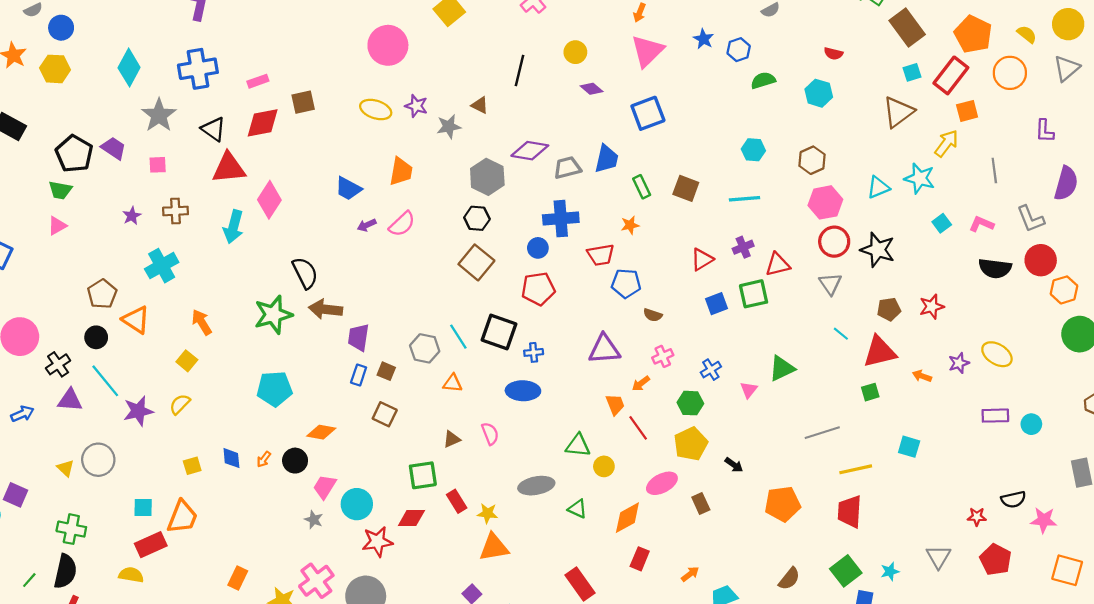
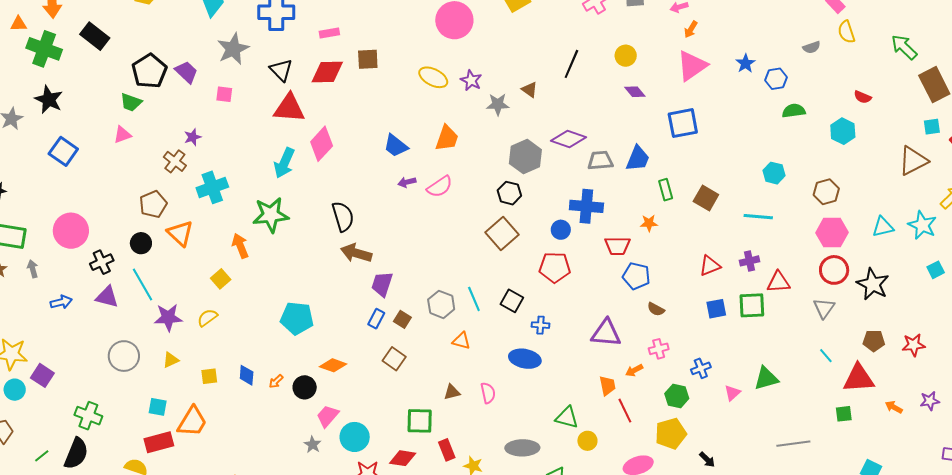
brown cross: (176, 211) -> (175, 161), moved, turned 30
green star: (273, 315) -> (271, 215), moved
black square: (499, 332) -> (512, 301), size x0.7
yellow triangle: (65, 468) -> (171, 360), moved, turned 42

